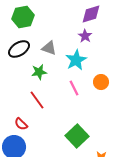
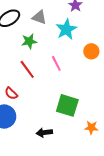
pink line: (74, 88) -> (56, 63), moved
green square: (77, 136) -> (67, 105), turned -30

